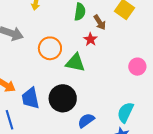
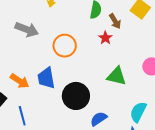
green triangle: (75, 63) -> (117, 76), moved
blue trapezoid: (30, 98) -> (46, 78), moved

